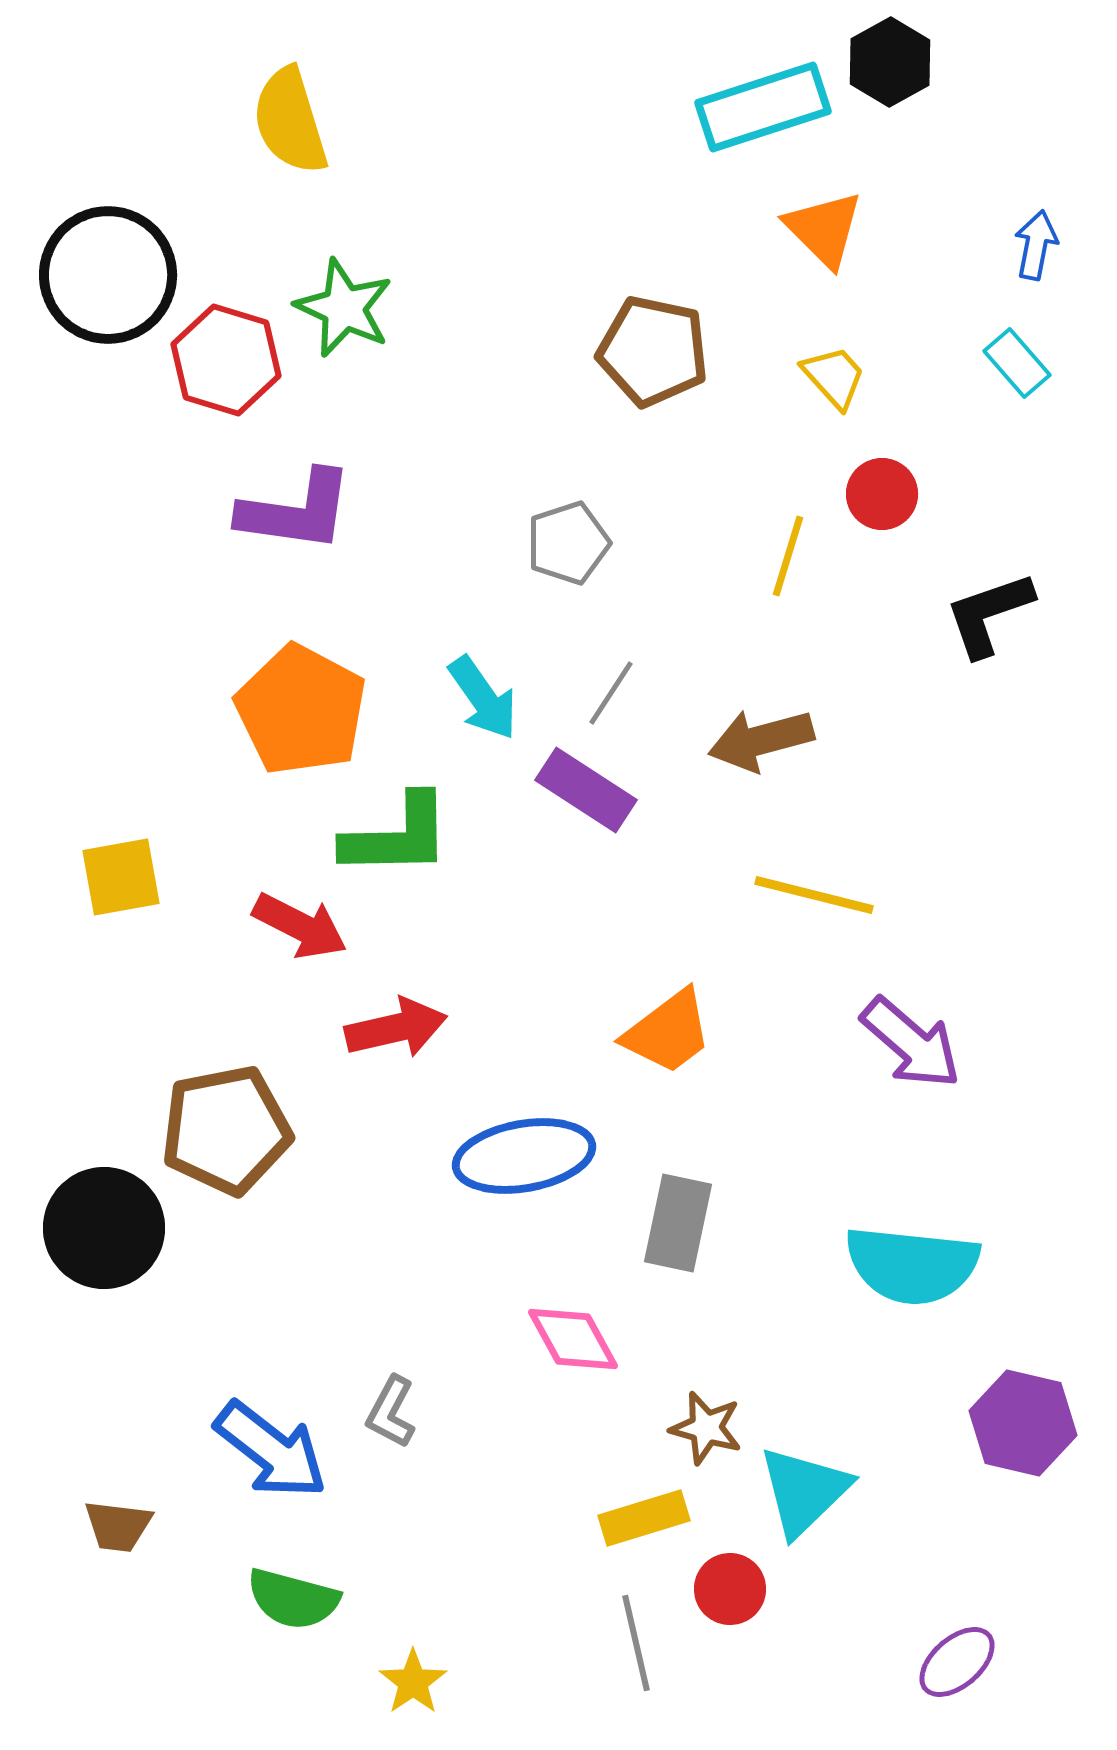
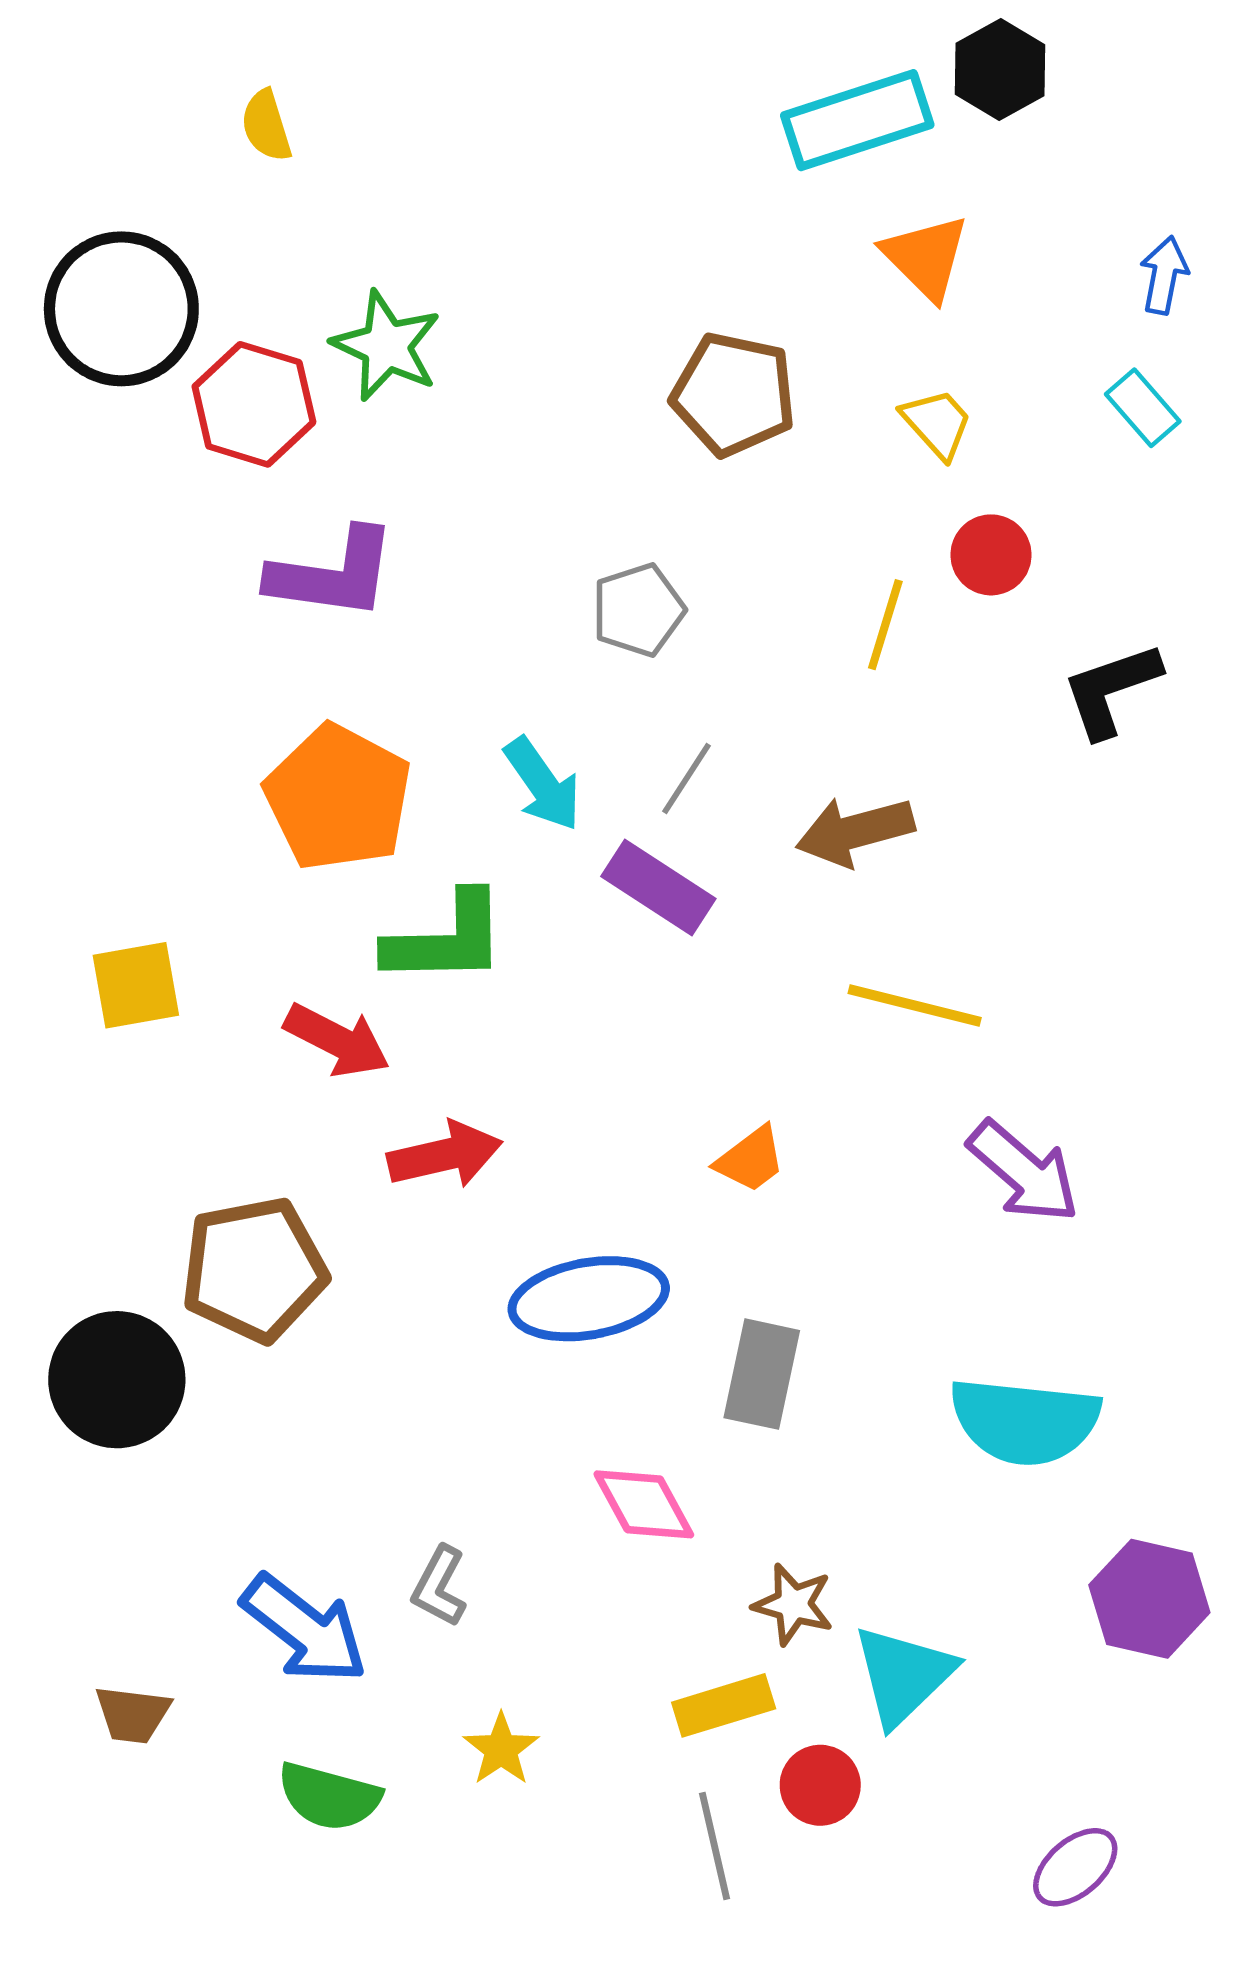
yellow semicircle: (290, 121) -> (266, 126), moved, size x0.6
orange trapezoid: (668, 1032) -> (751, 1159), size x0.7
yellow star: (413, 1682) -> (501, 1749), moved

